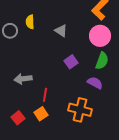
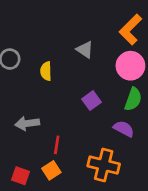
yellow semicircle: (30, 22) -> (46, 71), moved
gray triangle: (61, 31) -> (85, 50), moved
red square: (18, 118) -> (20, 176), turned -32

